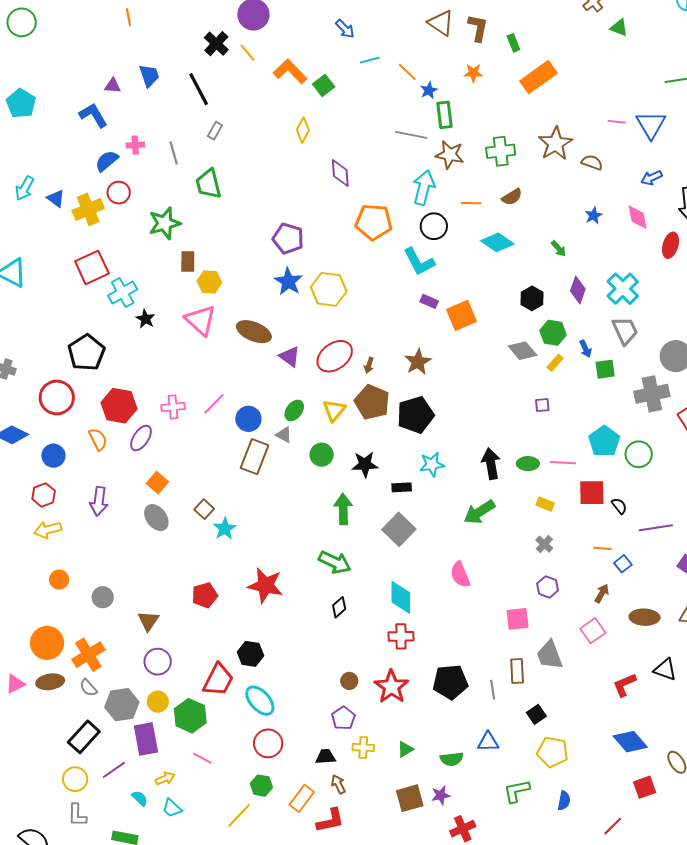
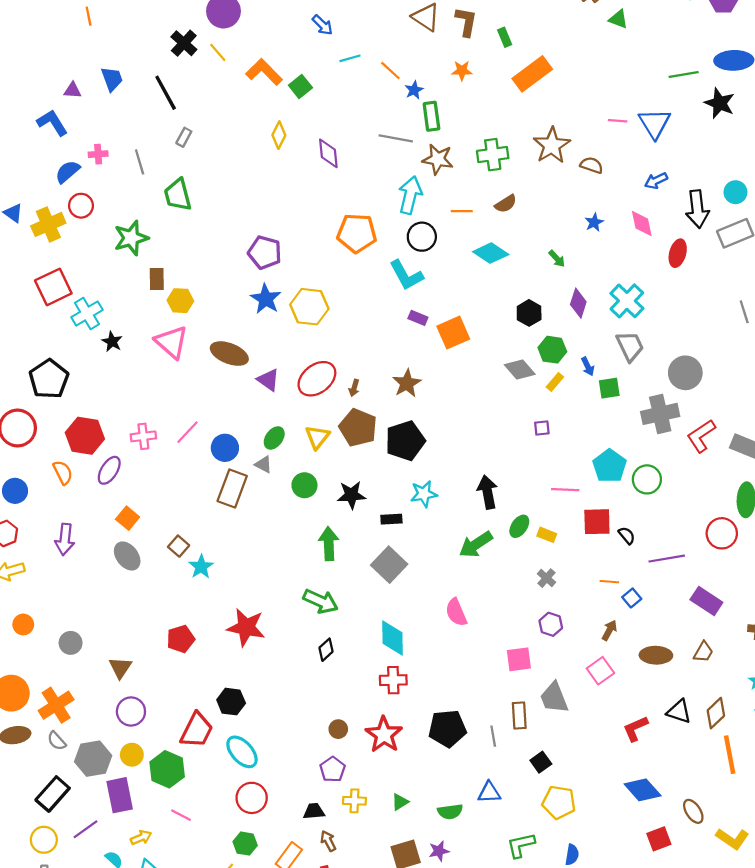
purple diamond: (340, 173) -> (328, 153), moved
green ellipse: (528, 464) -> (519, 526), moved, turned -55

